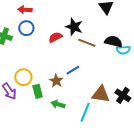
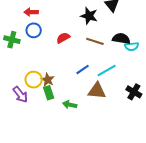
black star: (74, 27) -> (89, 16), moved
brown star: (56, 81) -> (48, 80), moved
brown triangle: (101, 94) -> (97, 91), moved
cyan line: (85, 112) -> (107, 70), moved, turned 42

